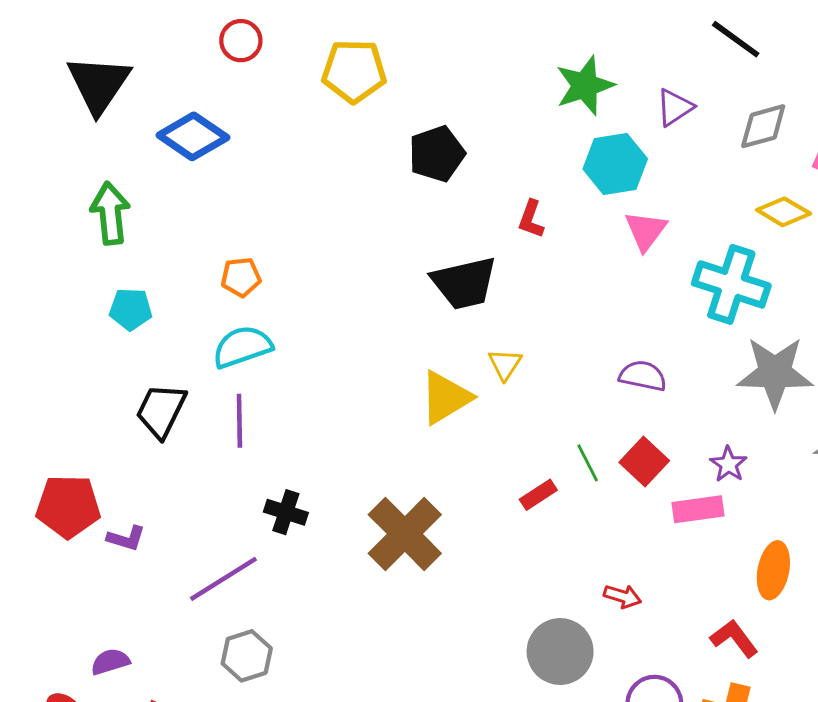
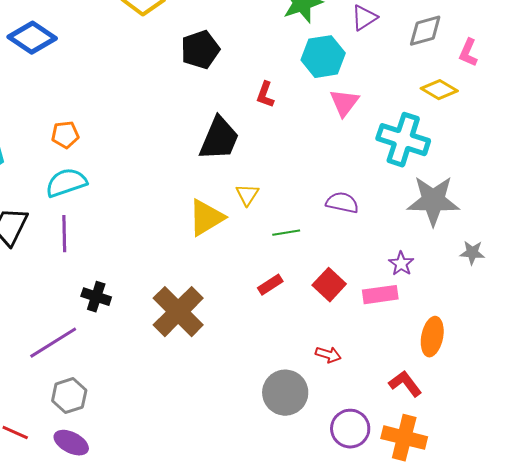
black trapezoid: (464, 283) -> (219, 139), turned -54
red square: (644, 461) -> (329, 285), moved
green line: (588, 463) -> (286, 233), moved, turned -72

